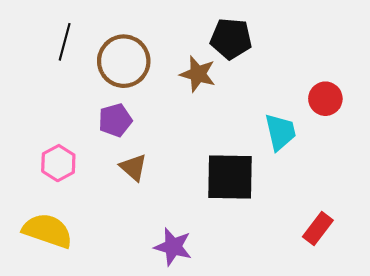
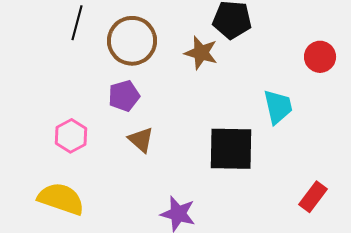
red circle: (325, 99) -> (320, 57), moved

